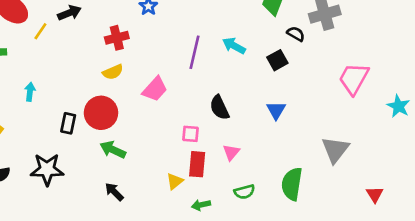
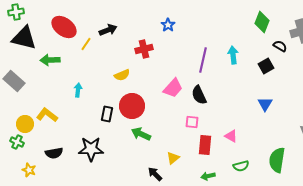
cyan arrow: (234, 46) -> (233, 55), turned 54
yellow semicircle: (113, 72) -> (122, 75), moved
black semicircle: (219, 108) -> (199, 95), moved
pink square: (190, 134) -> (192, 122), moved
pink triangle: (231, 152) -> (231, 136), turned -40
yellow triangle: (175, 181) -> (173, 158), moved
black arrow: (114, 192) -> (155, 174), moved

